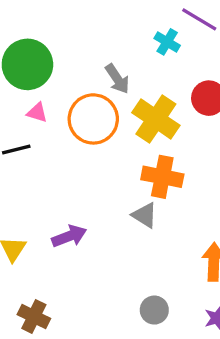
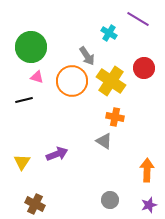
cyan cross: (167, 42) -> (109, 33), moved
orange cross: (162, 177) -> (115, 117), size x0.7

